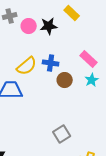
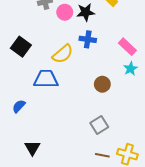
blue cross: (51, 63) -> (88, 39), moved
brown circle: (65, 80) -> (102, 84), moved

